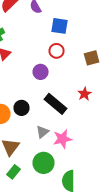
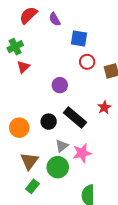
red circle: (56, 51) -> (87, 62), moved
black circle: (22, 108) -> (49, 122), moved
green circle: (44, 163) -> (58, 167), moved

